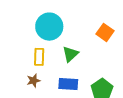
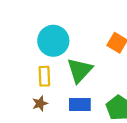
green triangle: (70, 54) -> (80, 70), size x1.4

